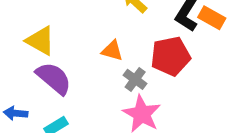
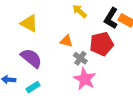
yellow triangle: (40, 41) -> (29, 23), moved

